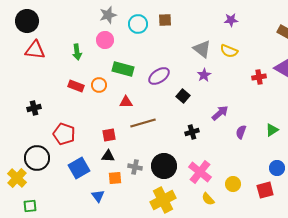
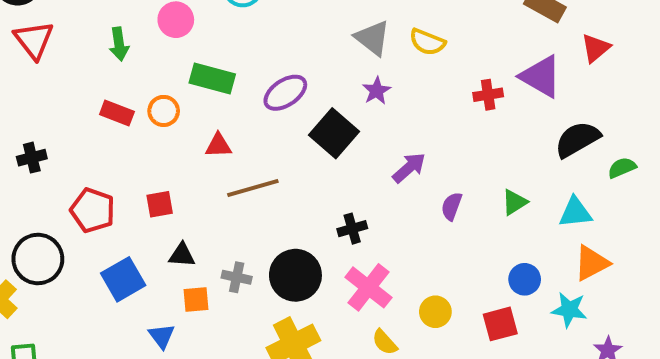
red triangle: (35, 50) -> (34, 40), turned 45
black square: (183, 96) -> (334, 133), size x1.6
black cross: (192, 132) -> (352, 229), moved
red square: (109, 135) -> (160, 204), moved

